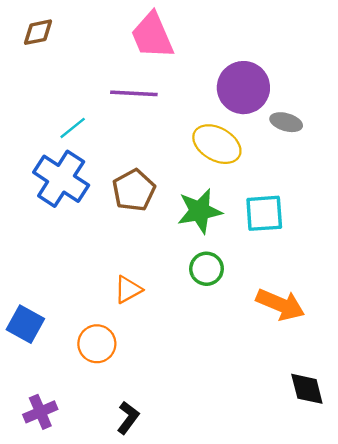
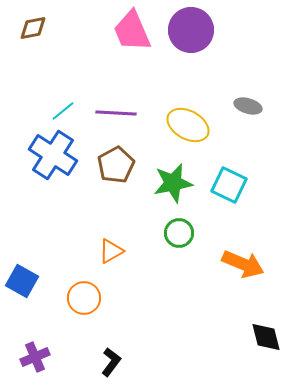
purple circle: (243, 88) -> (191, 30), moved
purple line: (134, 93) -> (116, 113), moved
cyan square: (264, 213) -> (229, 185), turned 30

